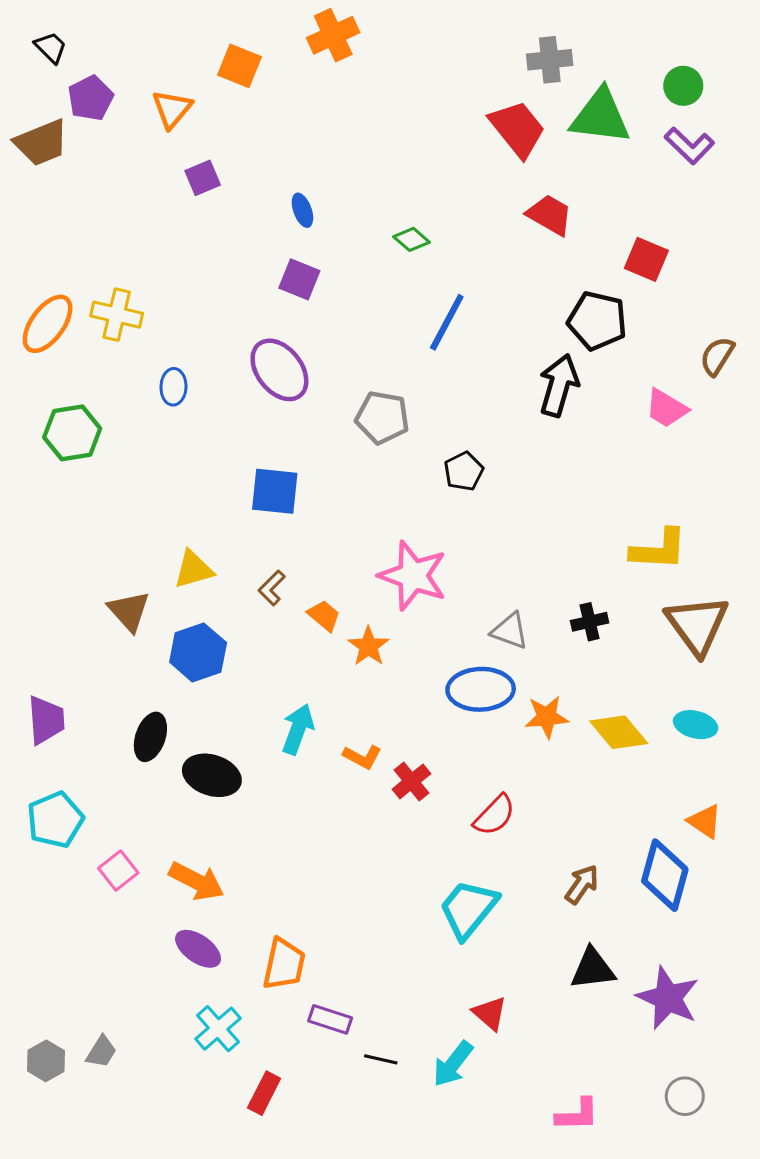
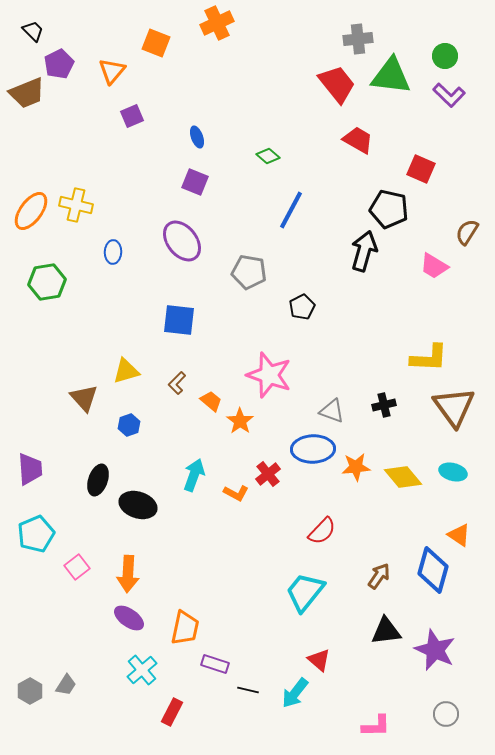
blue hexagon: (198, 652) -> (129, 425), size x0.6
red cross: (411, 781) -> (268, 474), moved
orange arrow: (197, 881) -> (128, 574), turned 66

